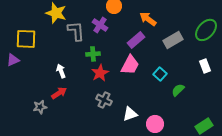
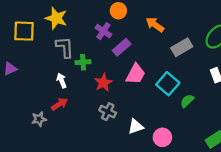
gray L-shape: (76, 31) -> (65, 47), moved
yellow square: (26, 39) -> (24, 31), moved
purple rectangle: (136, 40) -> (122, 47), moved
green cross: (93, 54) -> (83, 62), moved
cyan square: (160, 74) -> (168, 84), size x1.5

